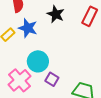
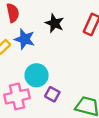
pink cross: (19, 80) -> (17, 96), turned 30

